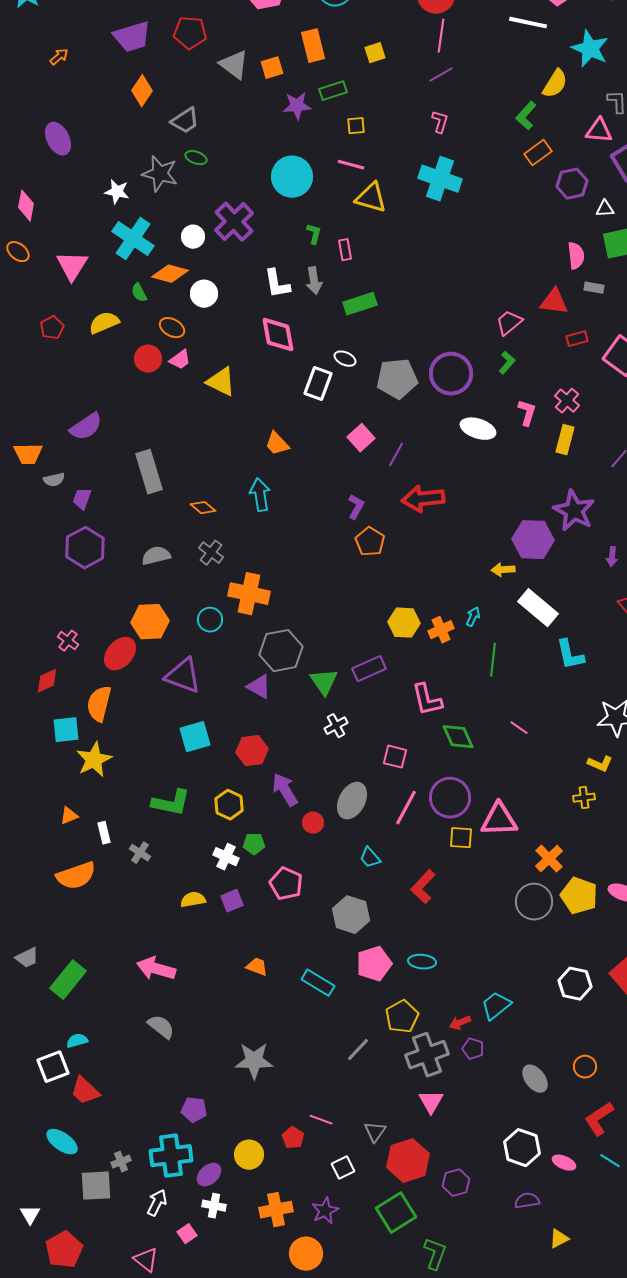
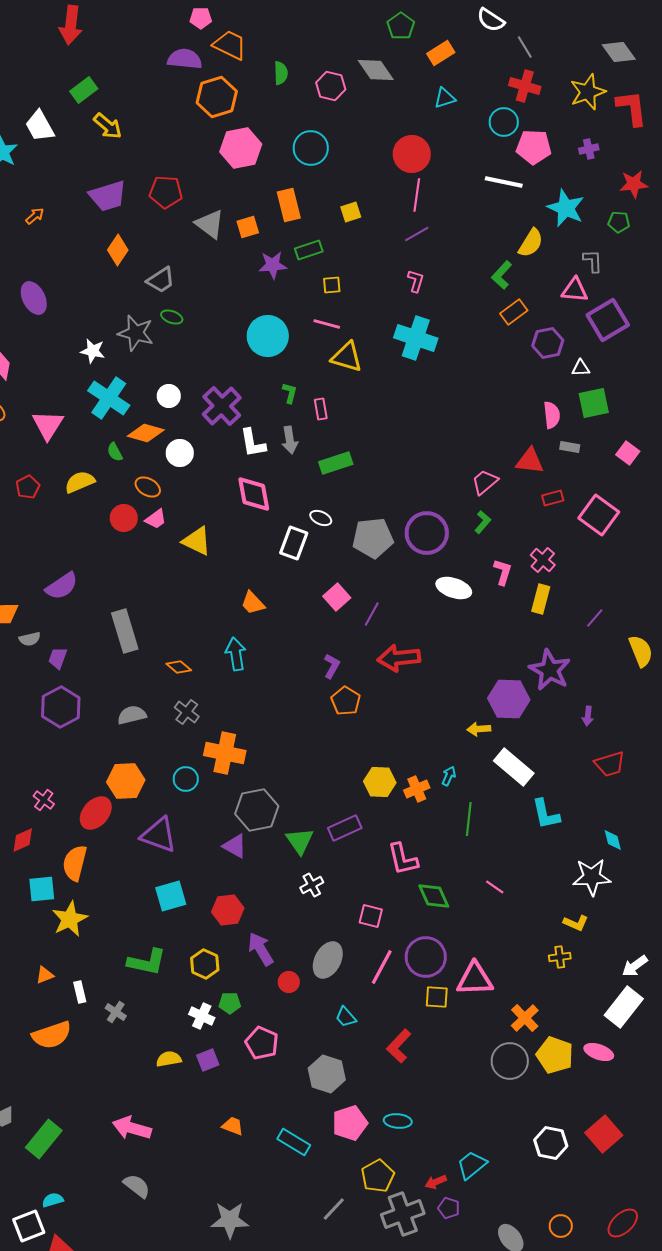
purple cross: (234, 222) -> (222, 406), moved

